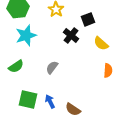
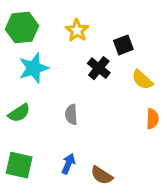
gray semicircle: (52, 67) -> (71, 114), turned -40
green square: (28, 99) -> (19, 165), moved
blue arrow: (50, 101) -> (68, 164), turned 48

